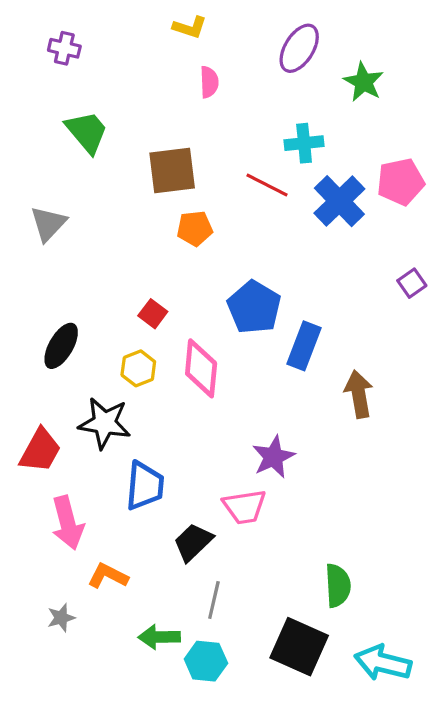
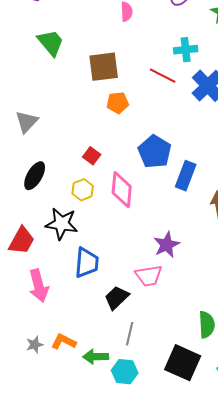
gray triangle: (48, 224) -> (27, 122), moved
orange L-shape: (108, 576) -> (64, 342), moved

